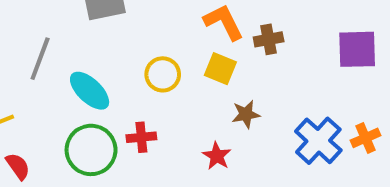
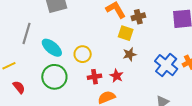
yellow square: (220, 69) -> (126, 33), moved
yellow circle: (163, 74) -> (83, 54), moved
red cross: (141, 137) -> (94, 77), moved

